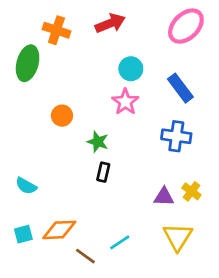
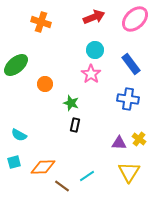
red arrow: (110, 23) -> (94, 17), moved
green ellipse: (28, 63) -> (16, 65), moved, turned 35
cyan square: (23, 234) -> (14, 162), moved

